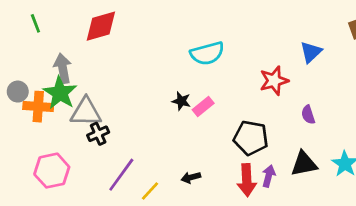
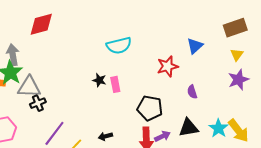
pink rectangle: (203, 107) -> (115, 84), turned -63
purple arrow: (269, 176) -> (162, 136), turned 49

